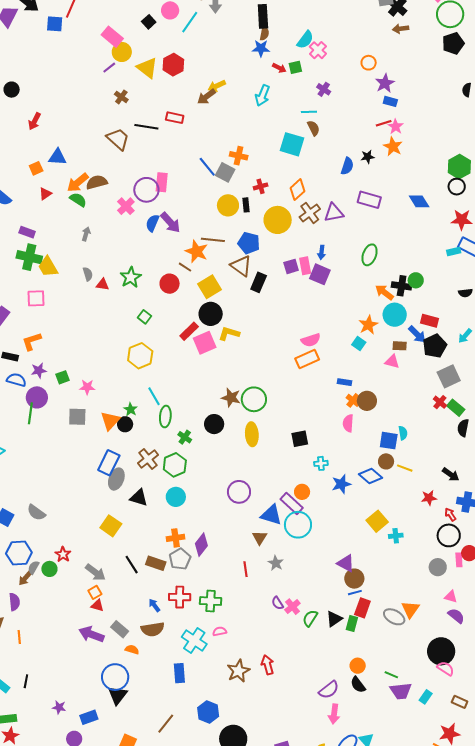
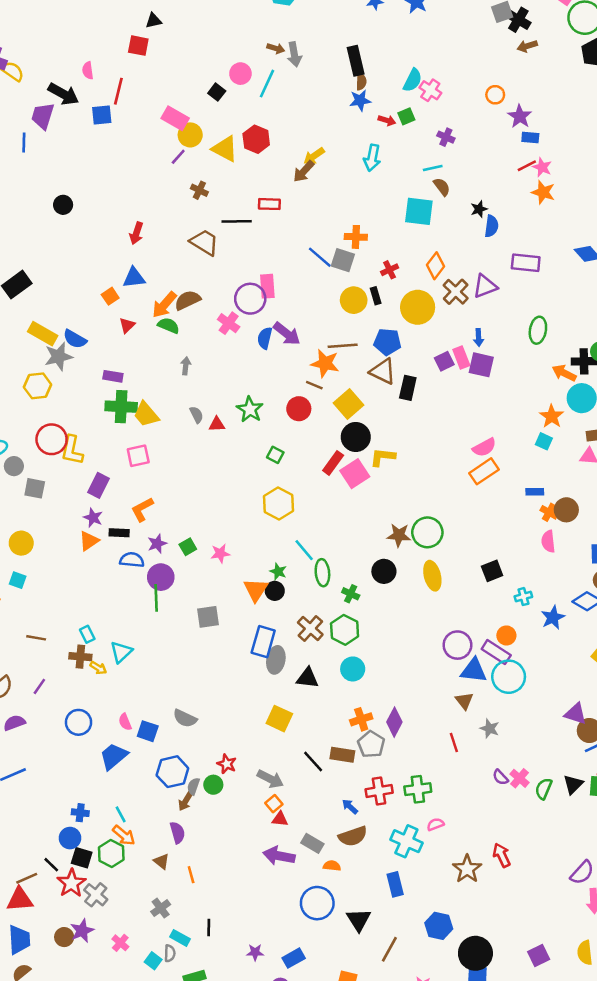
red arrow: (35, 121) -> (136, 233), moved
black star: (368, 157) -> (479, 209), moved
gray square: (77, 417) -> (208, 617), moved
purple circle: (239, 492) -> (457, 645), moved
black triangle: (118, 695) -> (359, 920), moved

